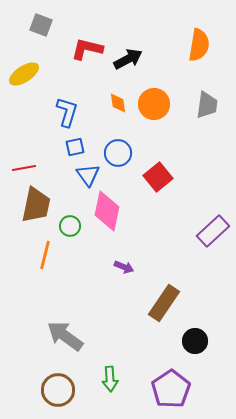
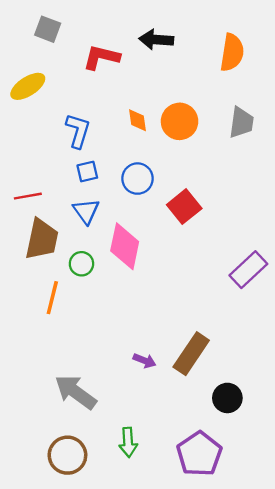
black arrow: (128, 59) -> (156, 40), moved, turned -148
blue triangle: (88, 175) -> (86, 211), moved
purple arrow: (124, 267) -> (145, 361), moved

